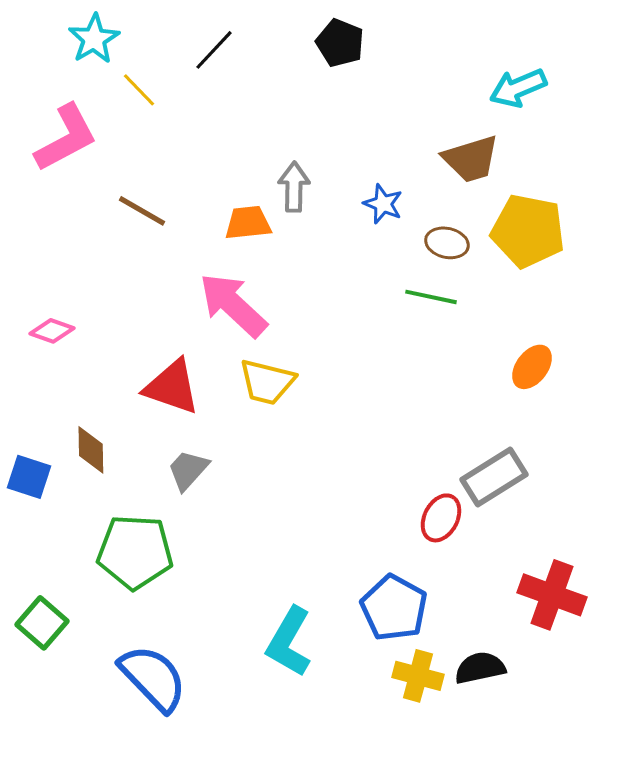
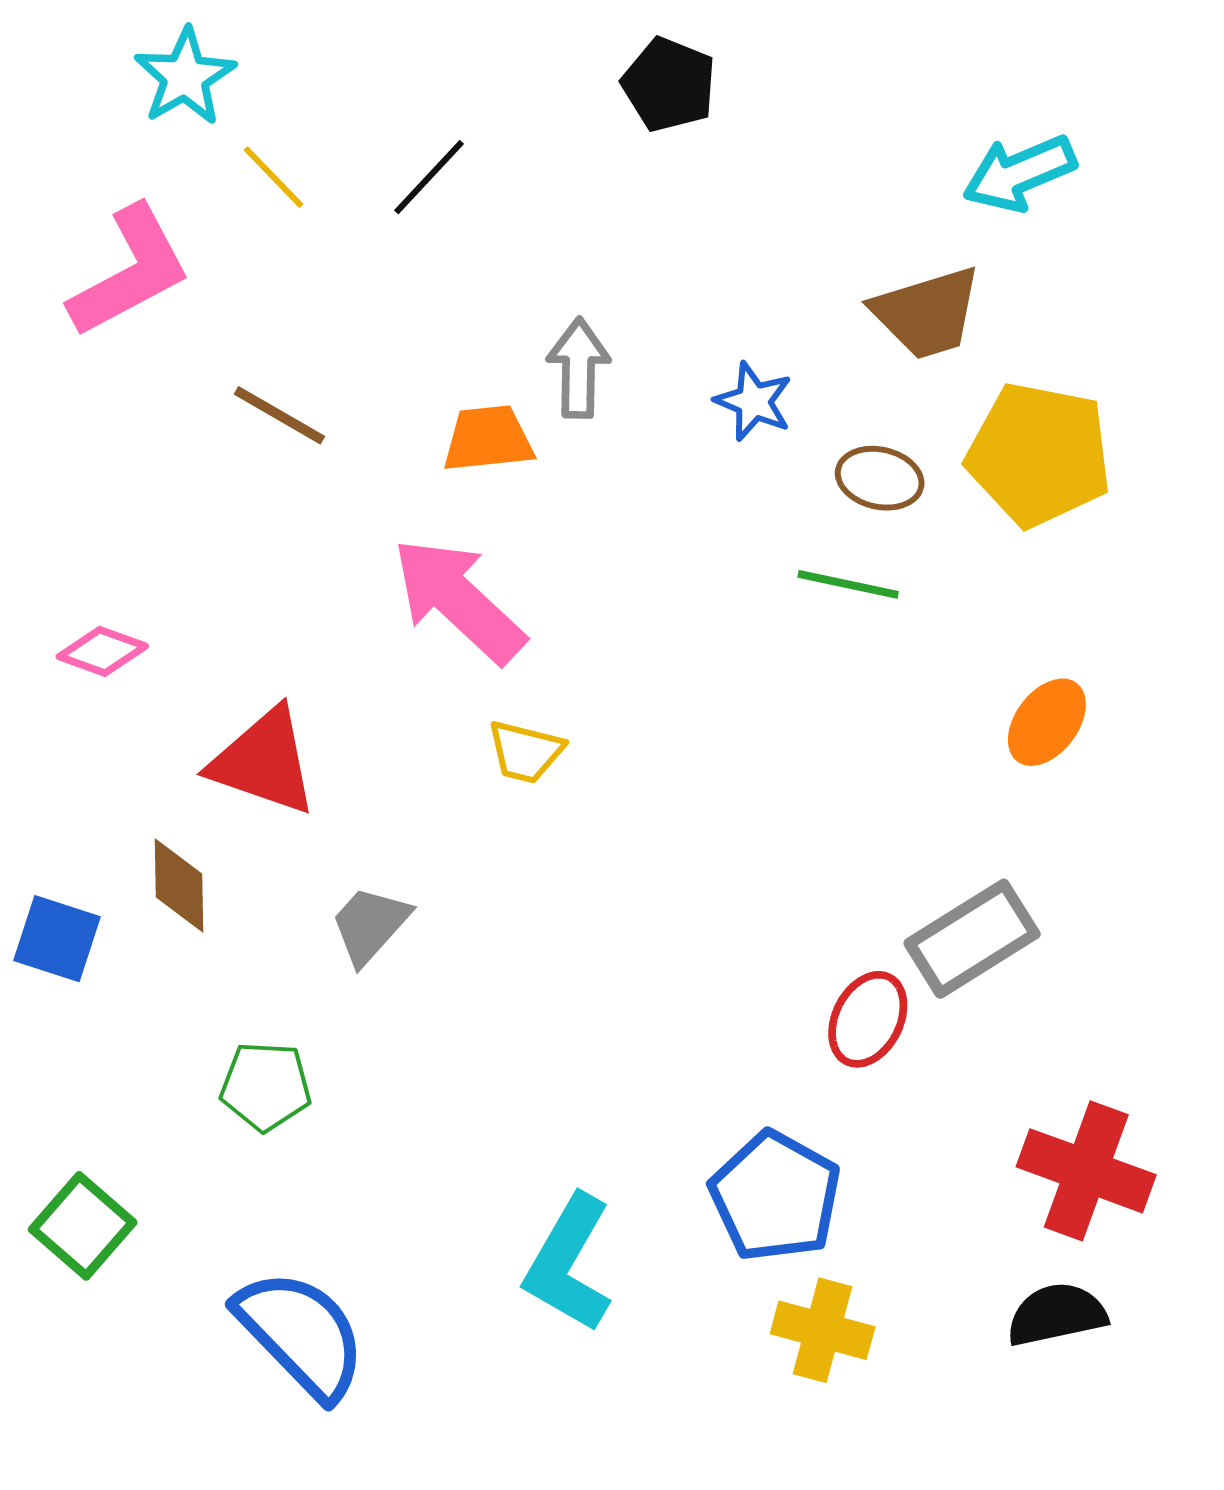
black line: (214, 50) -> (429, 177), moved
yellow trapezoid: (267, 382) -> (525, 752), size x0.7
red triangle: (172, 387) -> (264, 762), moved
green pentagon: (135, 552) -> (266, 1086), size x0.6
black semicircle: (480, 668) -> (1057, 1314), moved

